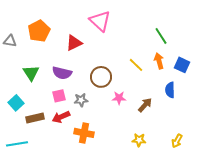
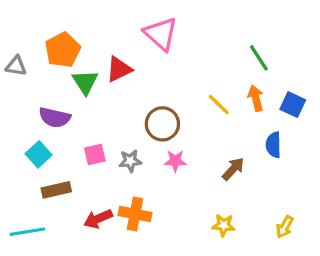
green triangle: (31, 73) -> (85, 82), moved
purple semicircle: (62, 73) -> (55, 117), moved
pink star: (119, 98) -> (175, 161), moved
cyan square: (16, 103) -> (39, 154), moved
red arrow: (61, 117) -> (98, 219), moved

